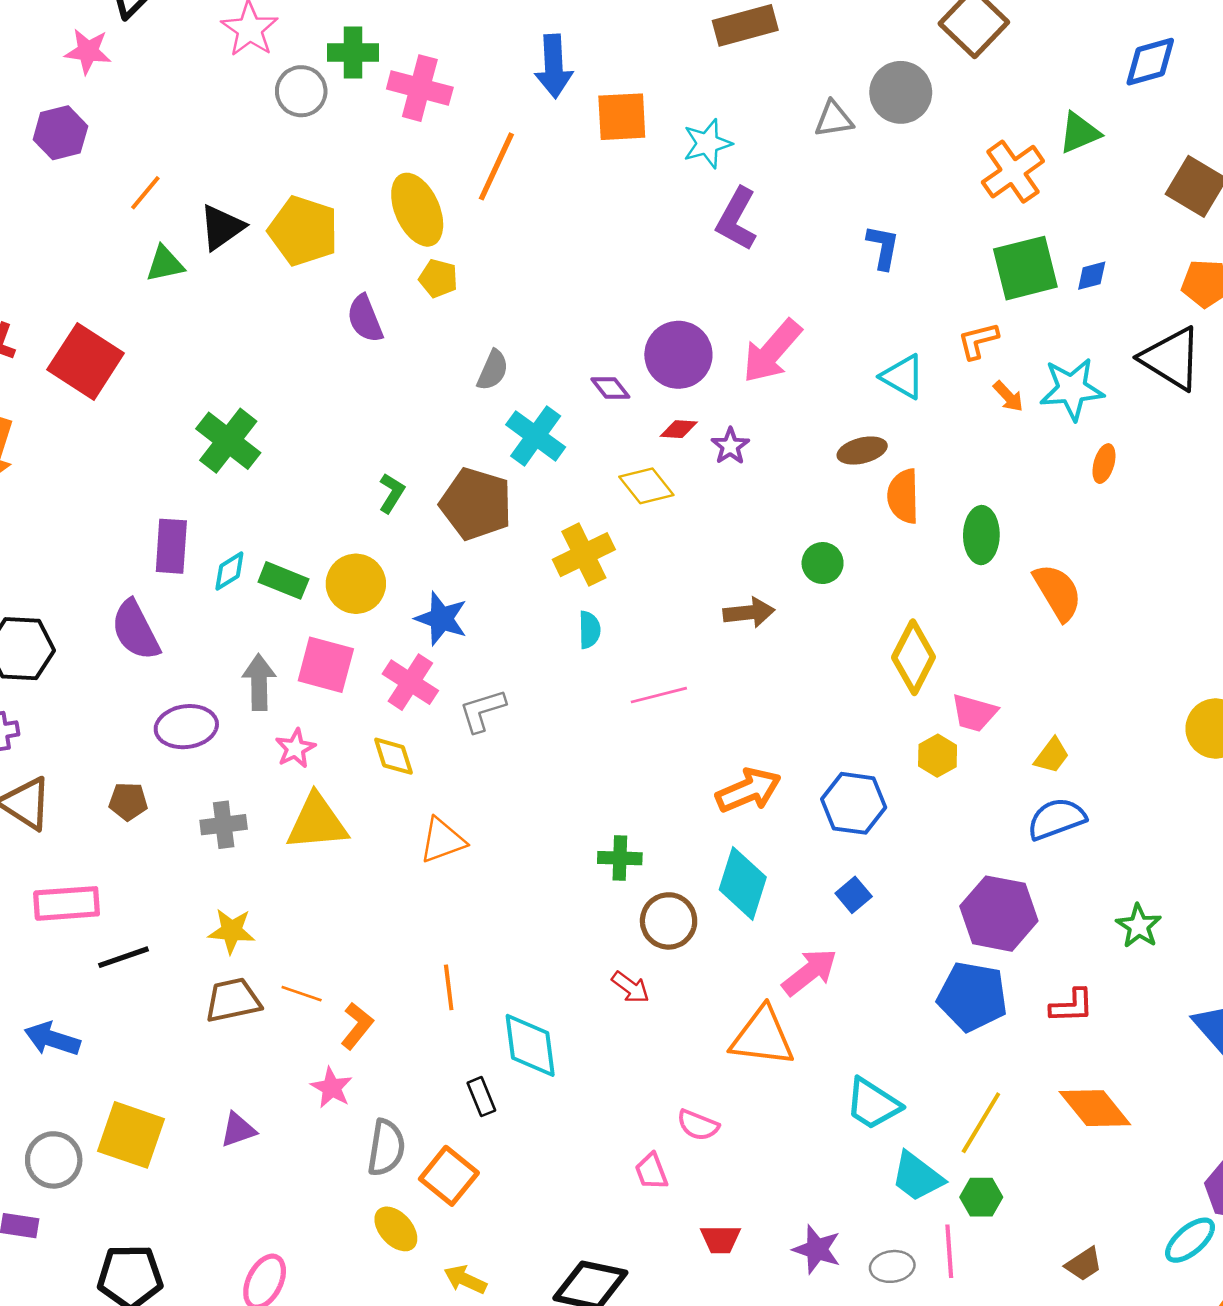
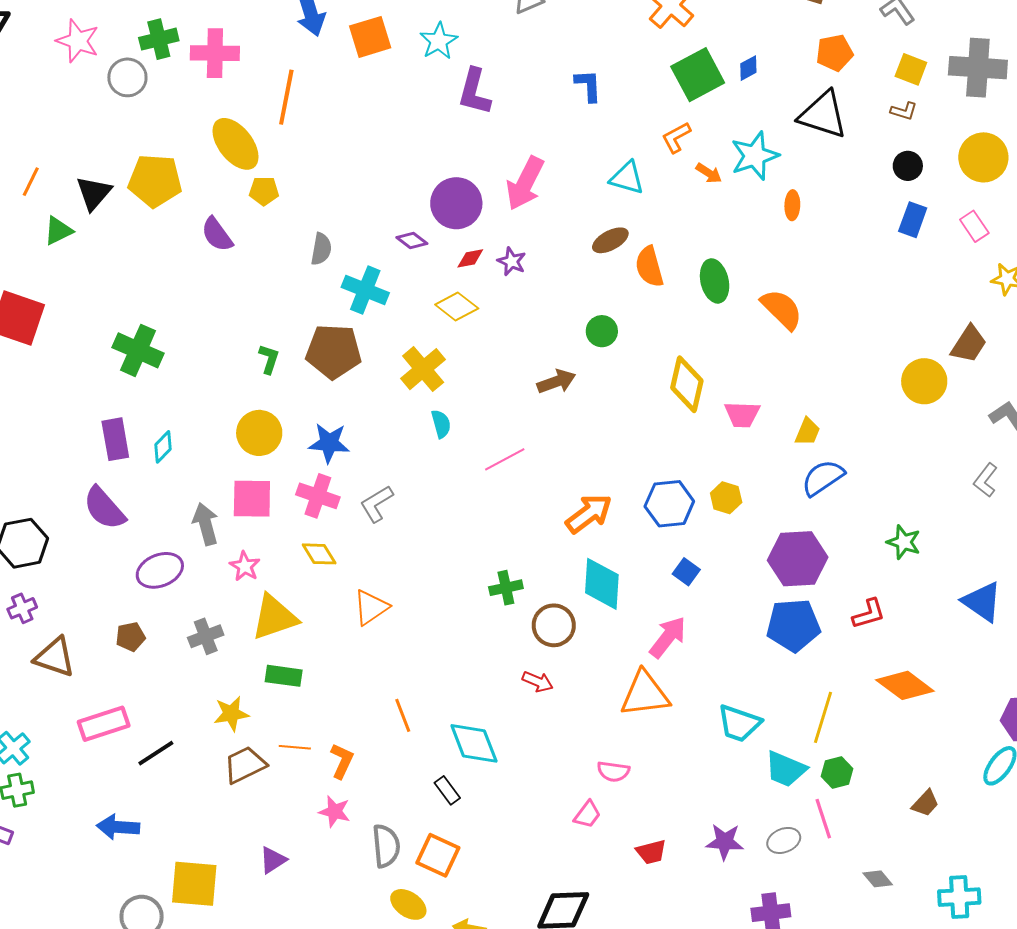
green rectangle: (283, 580) -> (284, 676), moved
yellow hexagon: (938, 756) -> (726, 498), moved
pink trapezoid: (651, 1171) -> (587, 814), turned -108

